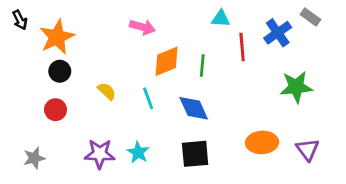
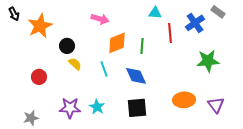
black circle: (60, 71) -> (67, 46), moved
gray star: (34, 158) -> (31, 118), moved

